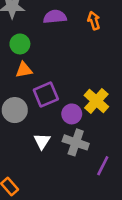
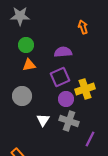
purple semicircle: (55, 17) -> (63, 52), moved
purple square: (46, 95) -> (60, 77), moved
yellow cross: (96, 101) -> (85, 89), turned 30

